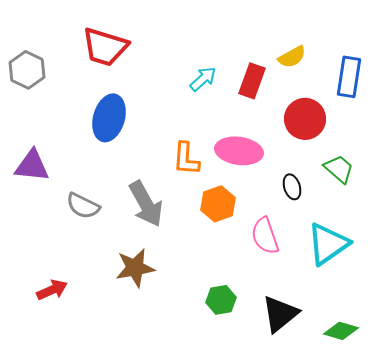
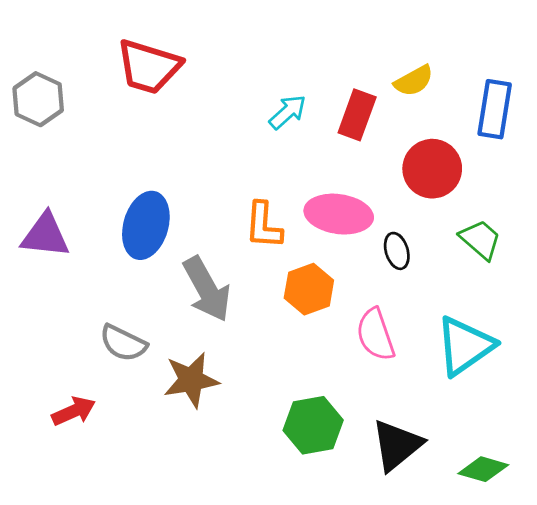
blue ellipse: (109, 118) -> (146, 225), moved
black ellipse: (292, 187) -> (397, 251), moved
gray semicircle: (83, 206) -> (123, 343), moved
green hexagon: (221, 300) -> (313, 425), size x1.4

